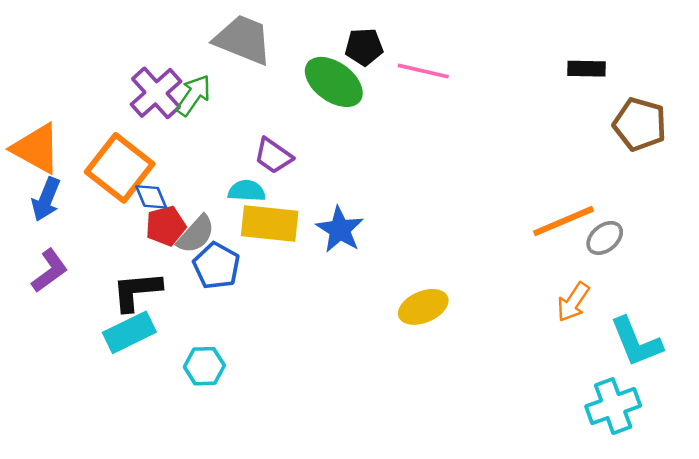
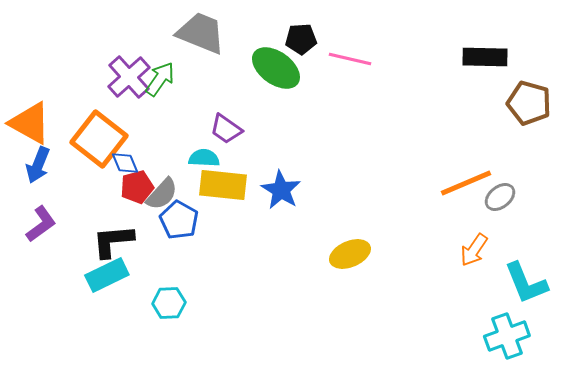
black rectangle: (587, 69) -> (485, 57), size x1.4

